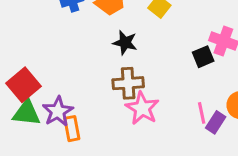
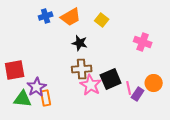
black square: (203, 57) -> (111, 79), moved, size x1.5
red square: (23, 85) -> (15, 70), turned 30
green triangle: (27, 113) -> (23, 99), moved

